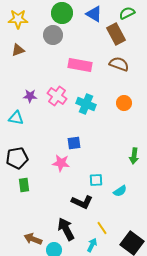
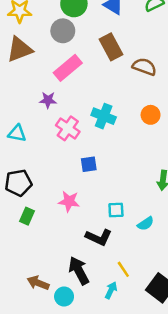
brown rectangle: (116, 34) -> (111, 47), moved
brown triangle: (18, 50) -> (20, 49), size x1.6
pink rectangle: (80, 65) -> (68, 68), moved, turned -50
purple star: (30, 96) -> (48, 100), moved
pink cross: (57, 96) -> (68, 128), moved
pink star: (61, 163) -> (69, 201), moved
green rectangle: (24, 185) -> (27, 216), turned 32

